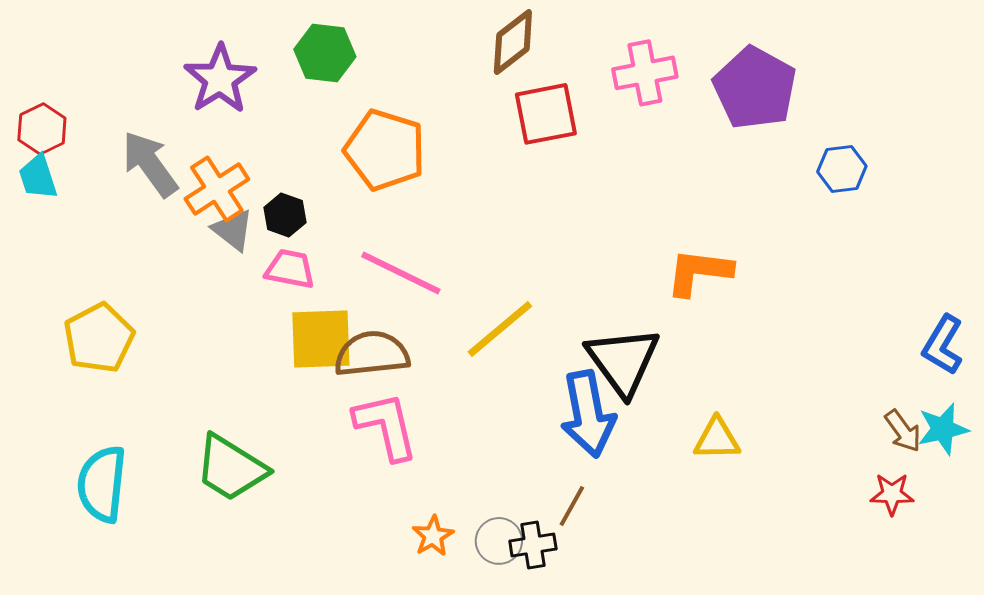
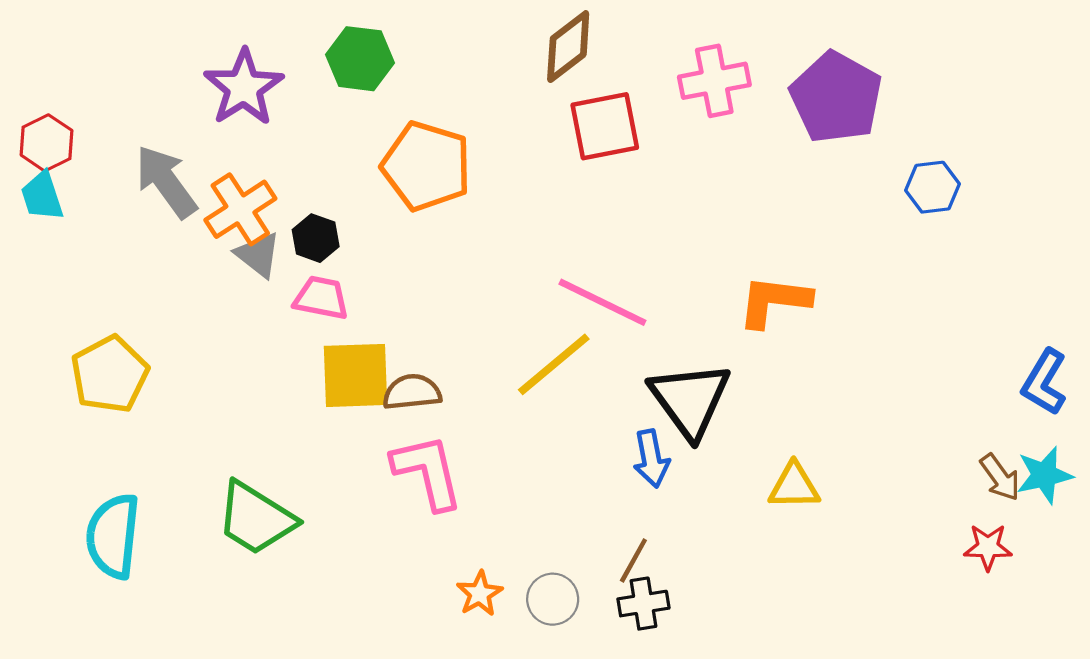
pink line: (401, 273) -> (602, 302), moved
brown semicircle: (372, 354) -> (412, 392), size x0.7
blue arrow: (588, 414) -> (651, 459), size x0.6
black cross: (533, 545) -> (643, 604), moved

